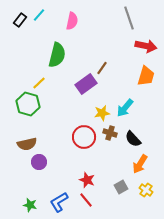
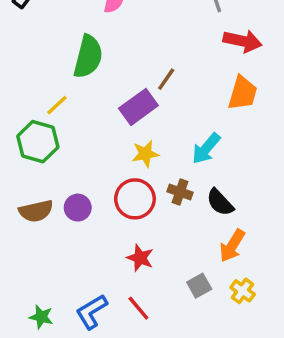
yellow star: (102, 113) -> (145, 154), moved
purple circle: (39, 162) -> (78, 208), moved
red star: (87, 180) -> (140, 258), moved

